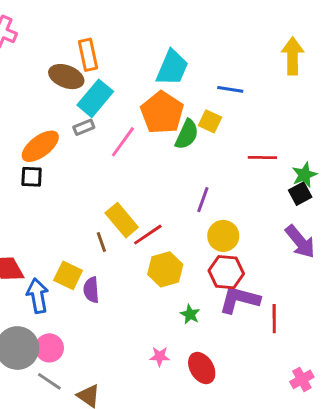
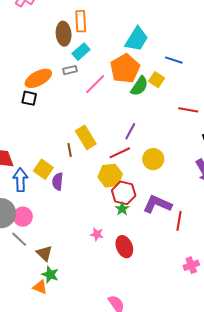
brown ellipse: (66, 77) -> (64, 34), turned 55
cyan rectangle: (95, 98) -> (81, 52), size x0.7
purple line: (203, 200) -> (130, 131), moved
red line: (148, 235) -> (120, 153), moved
red hexagon: (226, 272) -> (124, 193), moved

